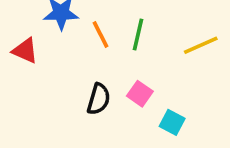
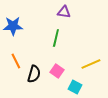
orange line: (100, 34) -> (16, 61), moved
yellow line: (201, 45) -> (91, 64), moved

